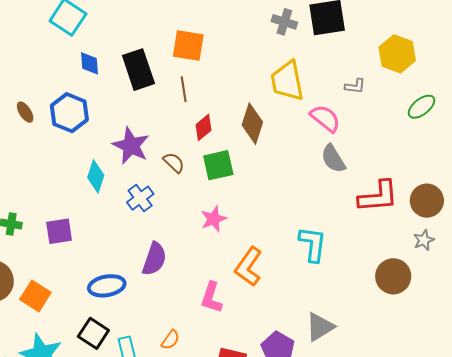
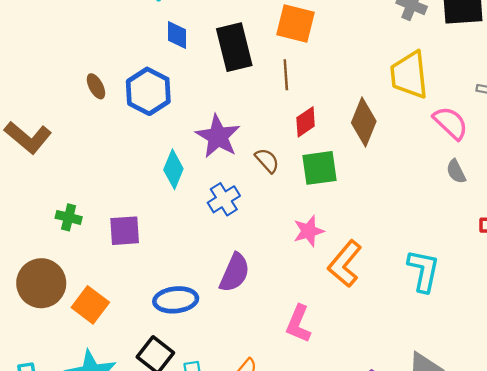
gray semicircle: (333, 159) -> (456, 171), size x0.7
orange L-shape: (249, 267) -> (345, 264), moved

